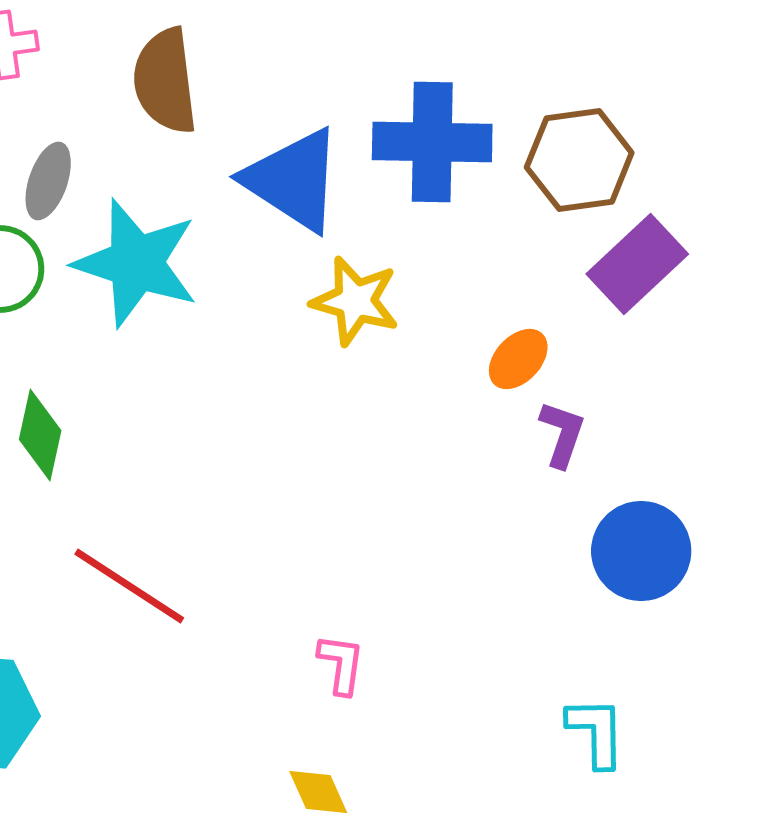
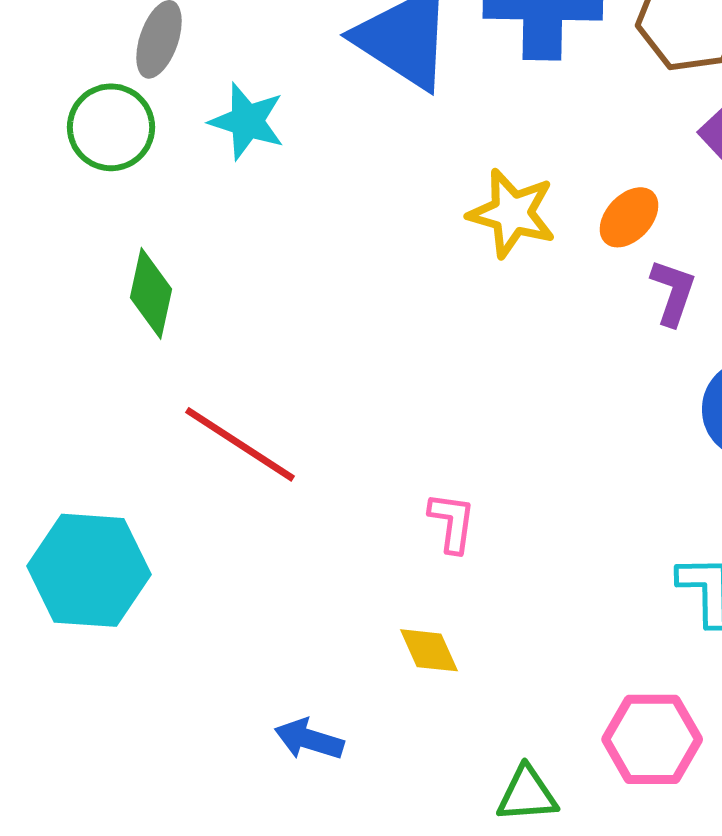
cyan star: (136, 263) -> (247, 121), size x0.6
yellow star: (355, 301) -> (512, 213), moved

